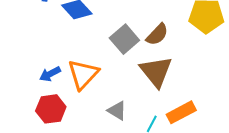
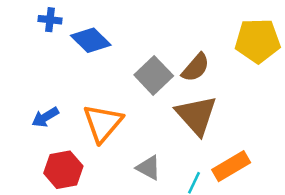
blue arrow: (50, 74) -> (45, 117), moved

